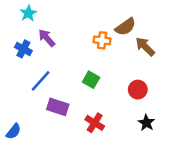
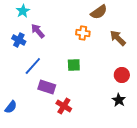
brown semicircle: (125, 27) -> (99, 12), moved
green square: (91, 80) -> (74, 65), turned -32
red circle: (138, 90) -> (122, 75), moved
red cross: (95, 123) -> (64, 106), moved

